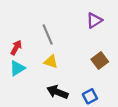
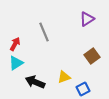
yellow triangle: (51, 62) -> (64, 77), moved, turned -40
black arrow: (57, 92) -> (35, 82), moved

